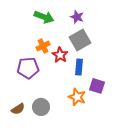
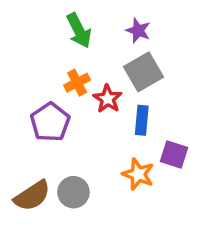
green arrow: (44, 17) -> (79, 31), turned 42
purple pentagon: (28, 68) -> (50, 122), turned -30
brown semicircle: (18, 109) -> (32, 196), size x1.5

